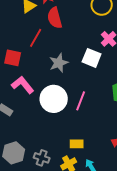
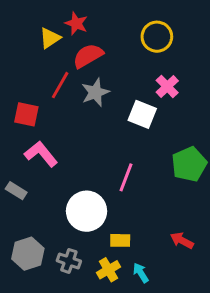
red semicircle: (55, 18) -> (88, 56), turned 75
gray star: (59, 63) -> (95, 92), moved
white circle: (54, 99) -> (87, 211), moved

